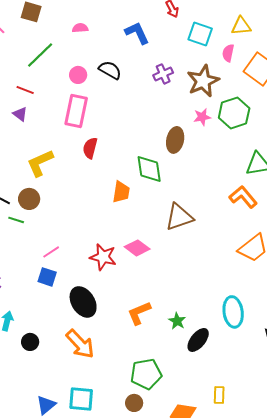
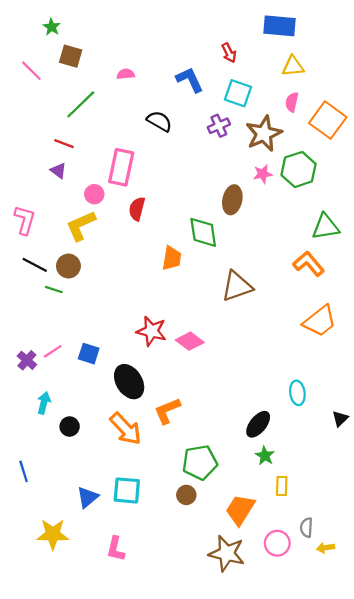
yellow triangle: (241, 26) -> (293, 66), moved
cyan square: (200, 34) -> (238, 93), moved
pink circle: (78, 75) -> (94, 194), moved
pink diamond: (137, 248) -> (190, 341), moved
pink line: (51, 252) -> (53, 351), moved
cyan ellipse: (233, 312) -> (297, 393), size x0.7
orange L-shape: (139, 313) -> (167, 411), moved
green star: (177, 321) -> (265, 456), moved

